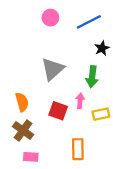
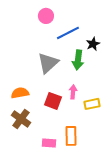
blue line: (89, 22) -> (68, 33), moved
green arrow: (92, 77) -> (78, 60), moved
orange semicircle: (22, 102) -> (20, 93), turned -84
pink rectangle: (31, 157) -> (49, 143), moved

